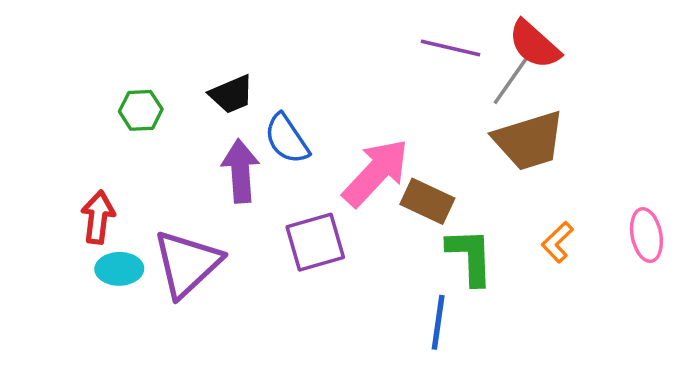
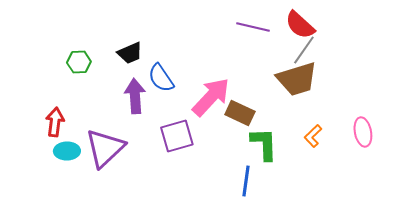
gray line: (511, 80) -> (304, 50), moved

